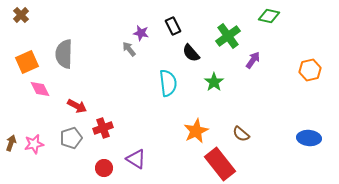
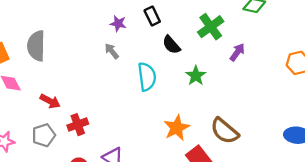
gray arrow: (129, 49) -> (112, 51), moved
brown semicircle: (241, 134) -> (225, 131), size x1.6

